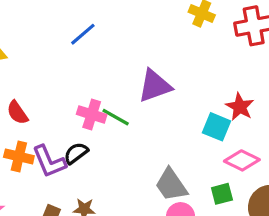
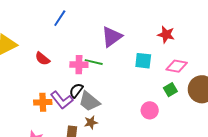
red semicircle: (17, 113) -> (42, 59), moved
cyan square: (217, 127) -> (143, 61), moved
gray trapezoid: (171, 185) -> (89, 101), moved

